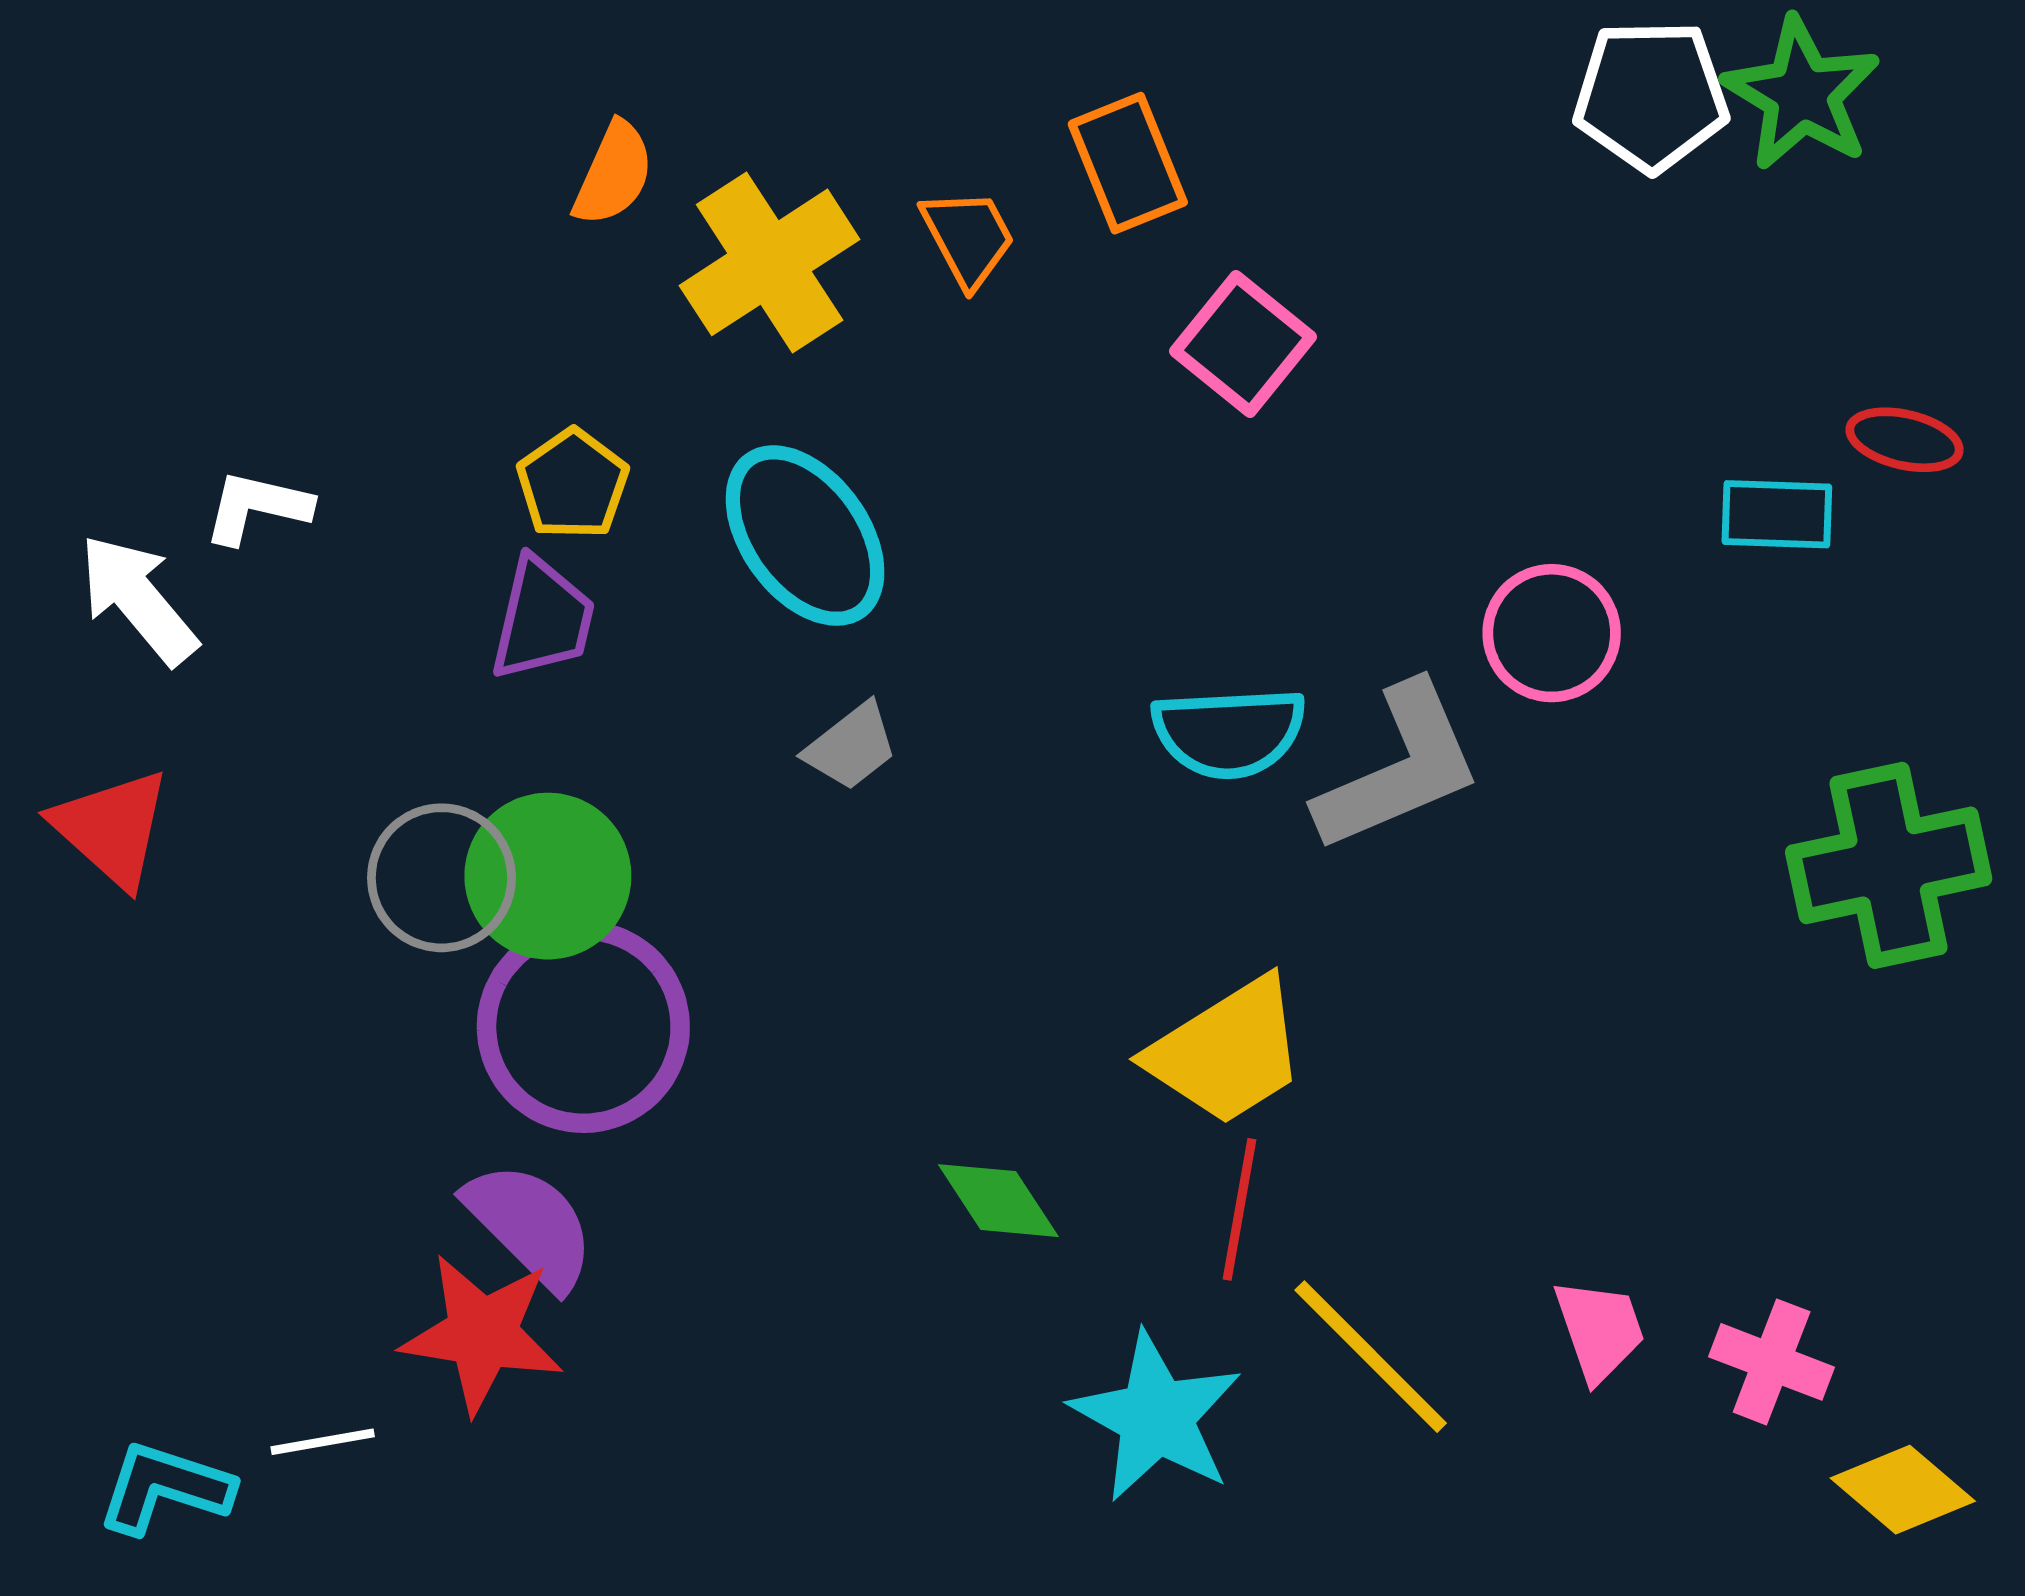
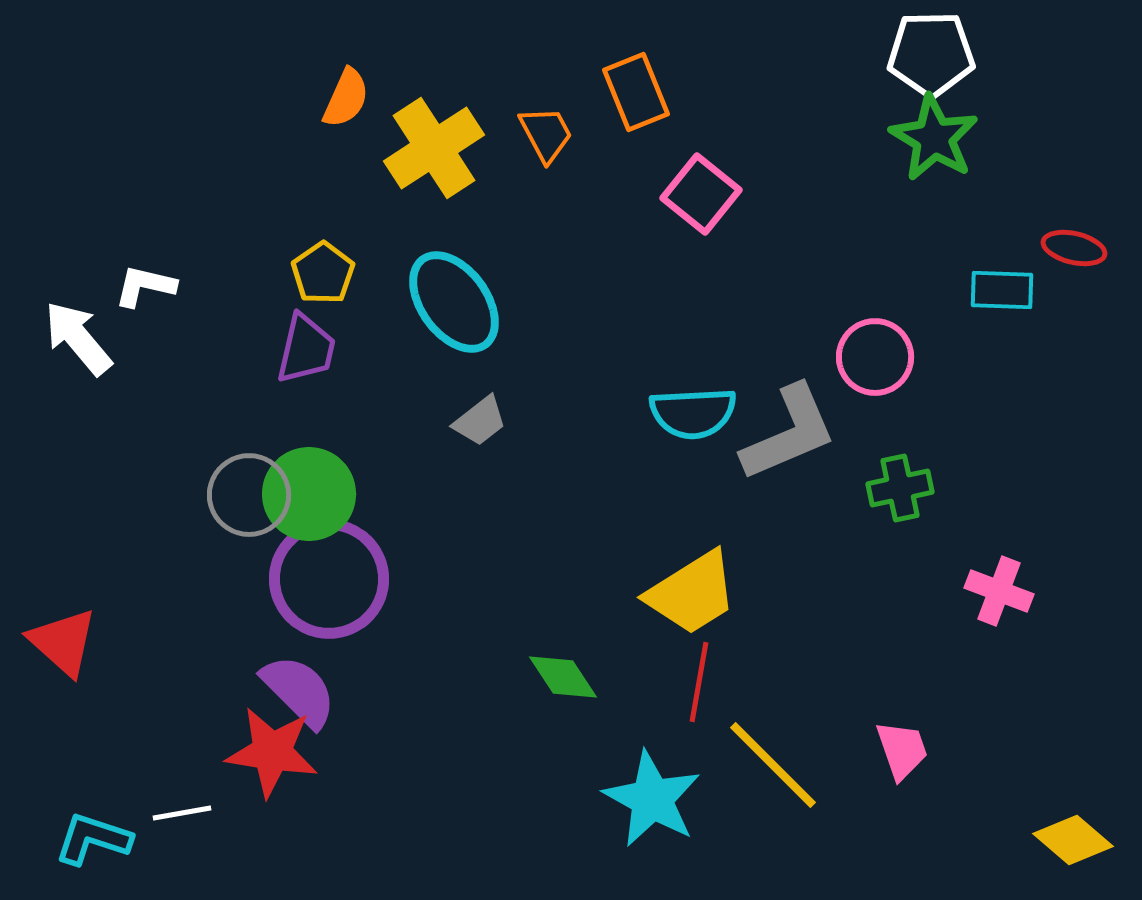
green star: (1802, 94) -> (934, 138), moved
red triangle: (112, 828) -> (63, 642), moved
green cross: (1889, 865) -> (900, 488), moved, size x0.6
pink cross: (1772, 1362) -> (999, 591), moved

